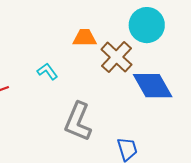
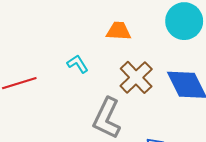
brown cross: (116, 57) -> (136, 77), moved

